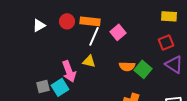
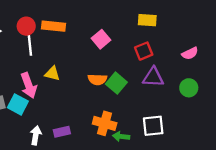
pink square: (118, 32) -> (101, 39), moved
white line: (94, 36) -> (30, 44), moved, turned -30
purple triangle: (174, 64) -> (153, 77), turned -30
cyan square: (60, 87) -> (18, 104), turned -30

